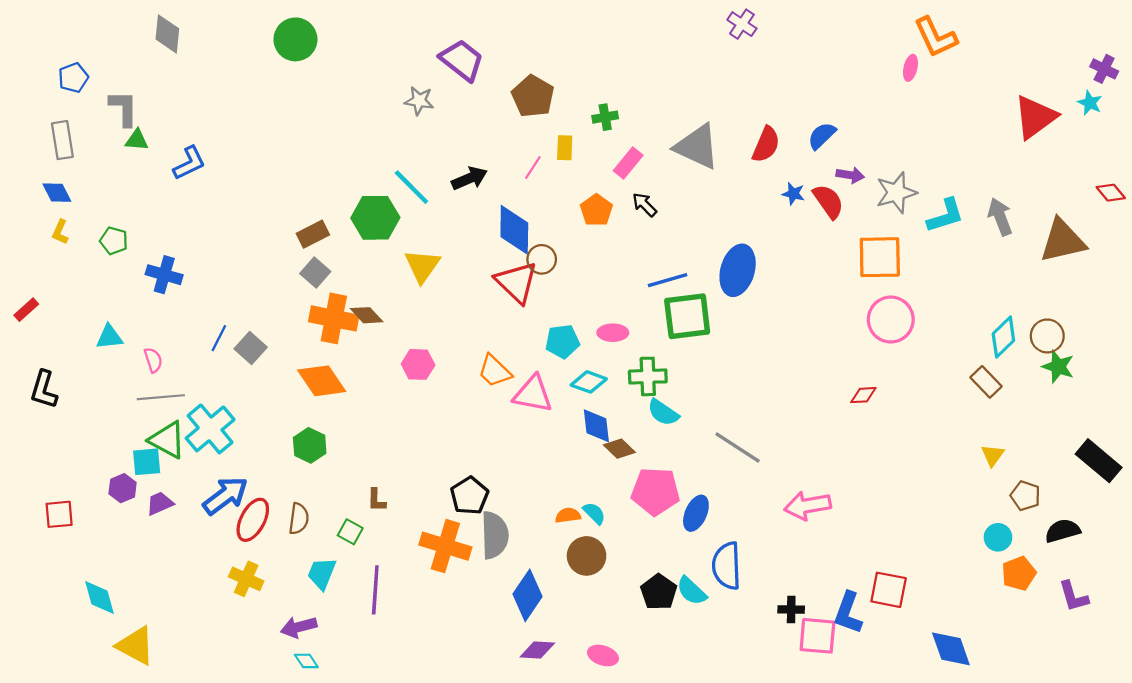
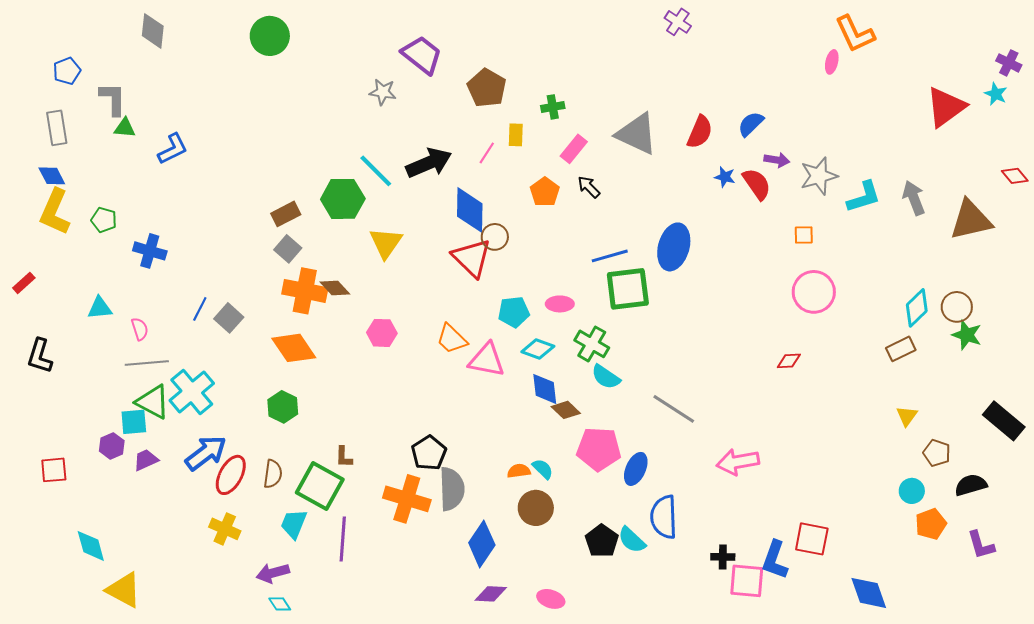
black arrow: (469, 178) -> (429, 163), size x1.4
yellow L-shape: (60, 232) -> (55, 212), size x2.0
orange square: (880, 257) -> (804, 235), size x0.5
green cross: (648, 376) -> (592, 344), turned 32
brown rectangle: (986, 382) -> (901, 349), turned -72
green square: (350, 532) -> (320, 486), size x2.0

